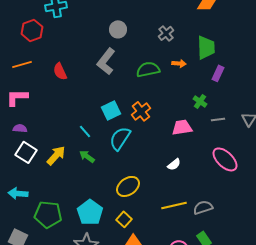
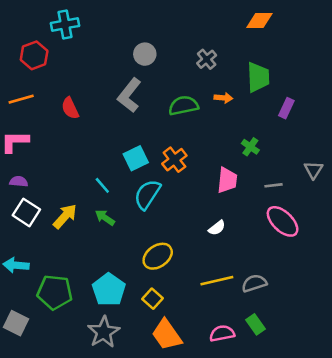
purple rectangle: (218, 73) -> (286, 108), moved
gray line: (218, 119) -> (274, 185), moved
pink trapezoid: (182, 127) -> (227, 180), turned 105

